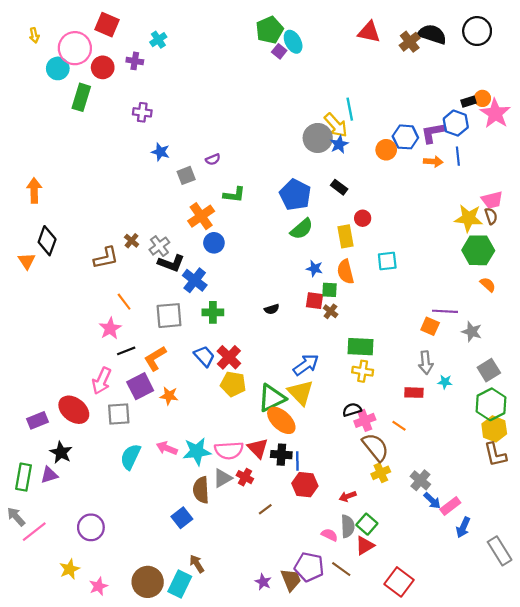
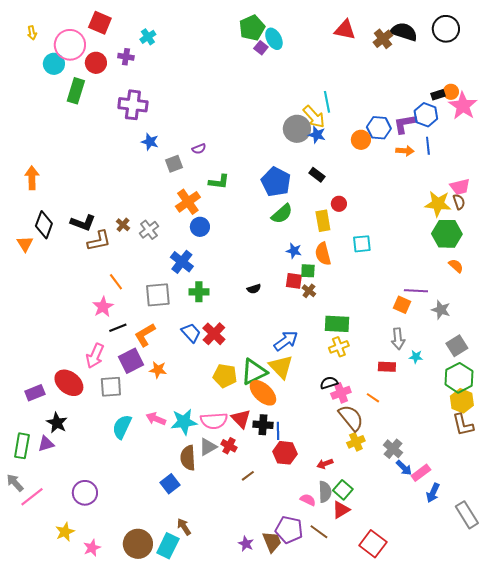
purple cross: (142, 112) -> (133, 105), size x1.6
blue star: (339, 144) -> (317, 135), turned -30
black L-shape: (171, 263) -> (83, 223), moved
yellow cross: (363, 371) -> (339, 347), turned -30
yellow pentagon: (233, 384) -> (225, 376), moved

